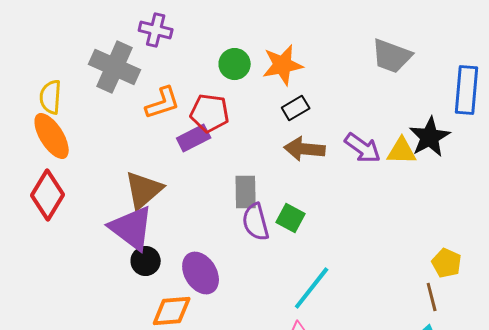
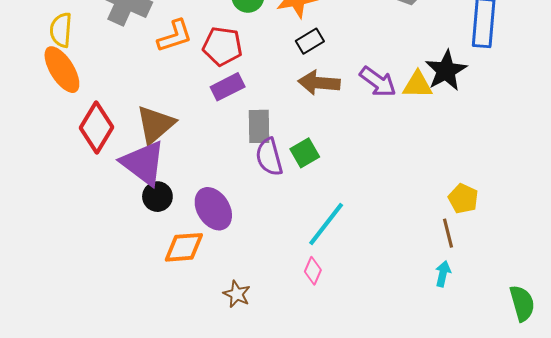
purple rectangle: (194, 138) -> (228, 87), moved
red diamond: (48, 195) -> (97, 127), moved
green square: (291, 218) -> (305, 153), turned 32

